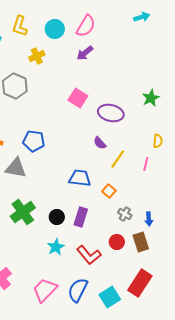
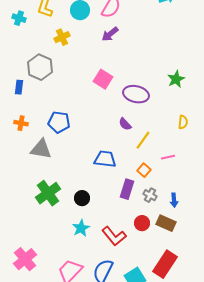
pink line: (146, 164) -> (168, 157), moved, turned 64
orange square: (109, 191) -> (144, 170), moved
purple rectangle: (81, 217) -> (127, 189), moved
brown rectangle: (141, 242) -> (166, 223), turned -48

